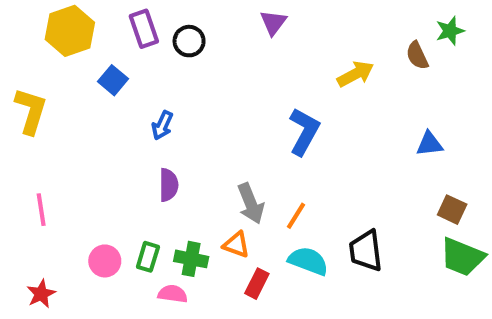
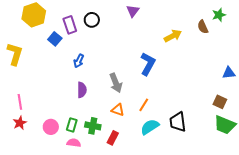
purple rectangle: (144, 29) -> (70, 25), moved
blue triangle: (429, 144) -> (229, 73), moved
gray arrow: (251, 203) -> (116, 83), moved
orange triangle: (236, 245) -> (118, 110), moved
cyan semicircle: (308, 261) -> (150, 127), turned -54
red rectangle: (257, 284) -> (113, 138), moved
red star: (41, 294) -> (20, 123), moved
pink semicircle: (173, 294) -> (74, 143), moved

